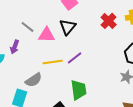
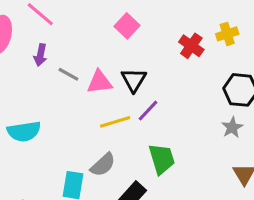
black triangle: (68, 27) -> (134, 80), moved
purple arrow: (15, 47) -> (40, 55), moved
gray semicircle: (34, 80) -> (103, 165), moved

